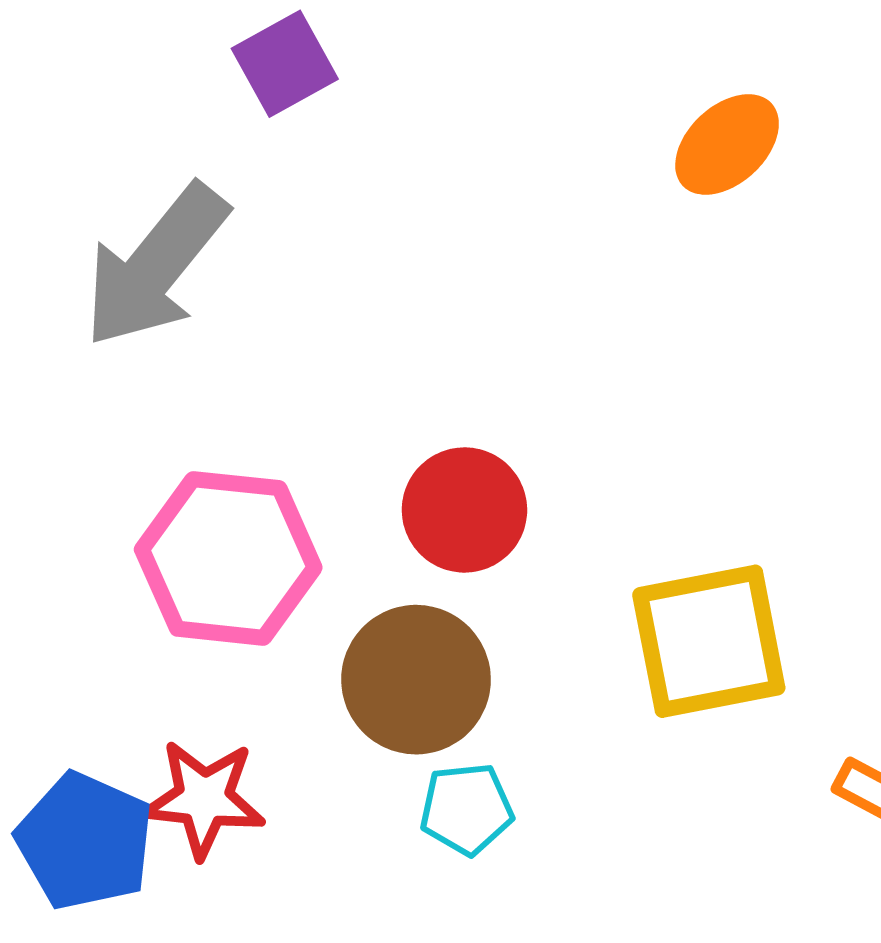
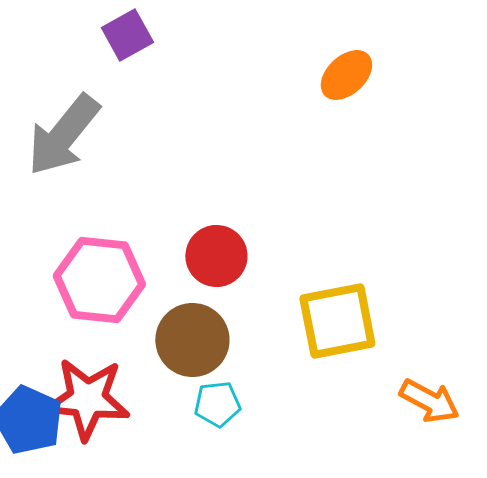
red star: (204, 799) -> (87, 399), size x1.4

